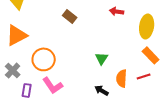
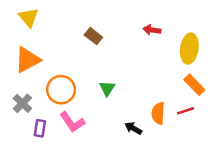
green triangle: (102, 58) -> (107, 88), moved

